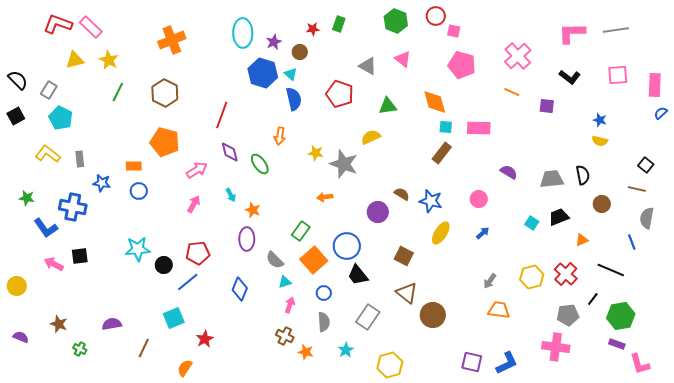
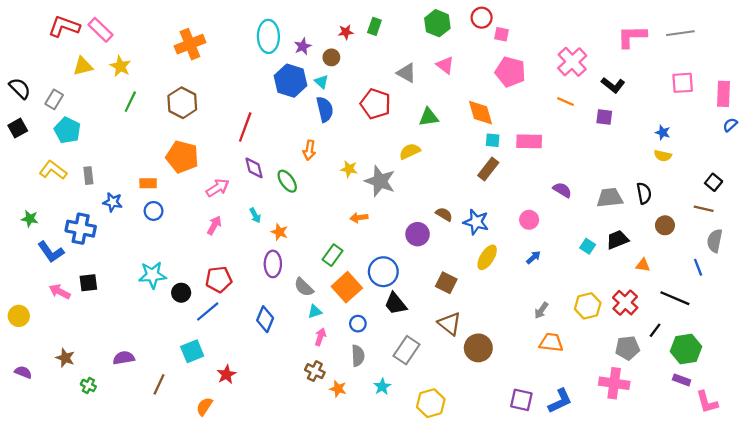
black L-shape: (570, 77) -> (613, 85), moved
orange triangle: (582, 240) -> (643, 265), turned 32

